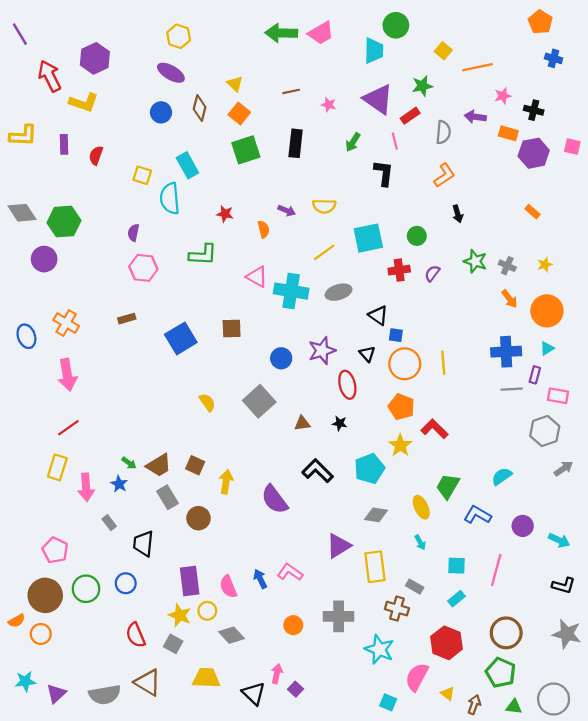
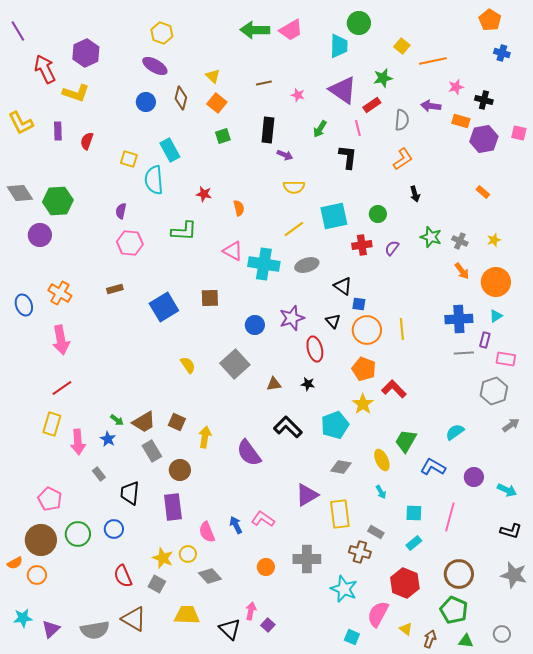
yellow L-shape: (23, 136) -> (21, 123), turned 60
green square: (246, 150) -> (223, 136), size x0.6
purple arrow: (287, 211) -> (285, 155), moved
purple rectangle: (190, 581) -> (173, 507), moved
gray circle: (554, 699) -> (502, 634), size x0.6

